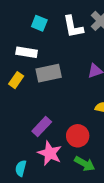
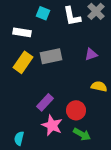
white rectangle: (27, 52) -> (22, 32), moved
yellow rectangle: (16, 80) -> (23, 62), size x1.5
cyan semicircle: (21, 168) -> (19, 138), moved

